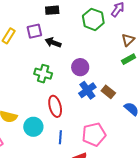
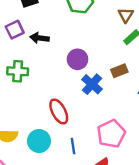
green cross: (43, 74) -> (18, 71), moved
brown rectangle: (108, 92) -> (119, 71), moved, turned -48

